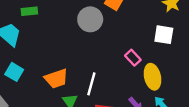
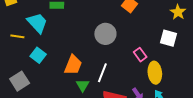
gray circle: (90, 19) -> (105, 34), moved
orange trapezoid: (56, 79) -> (73, 65), turned -55

